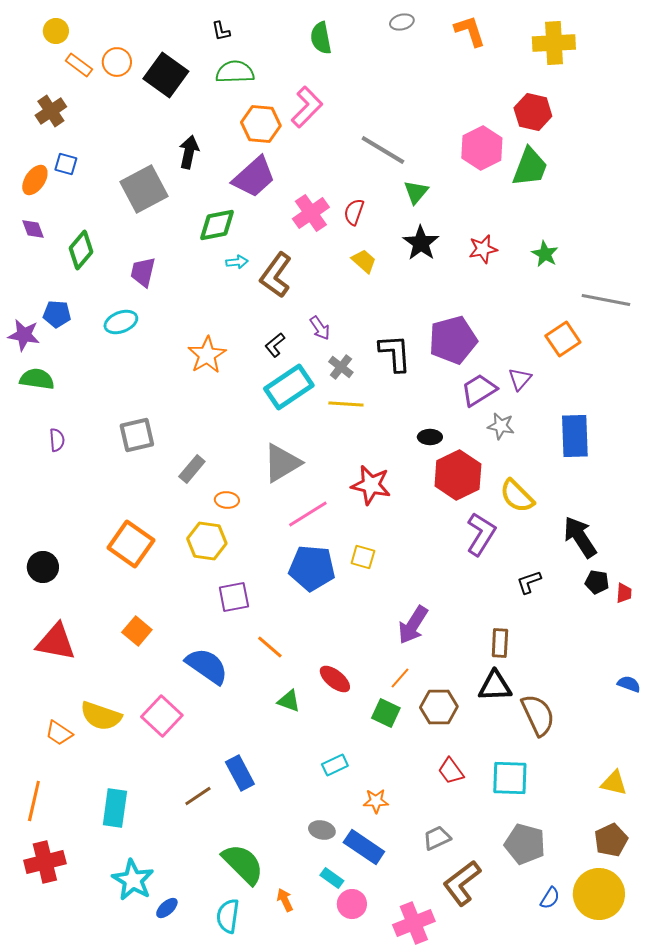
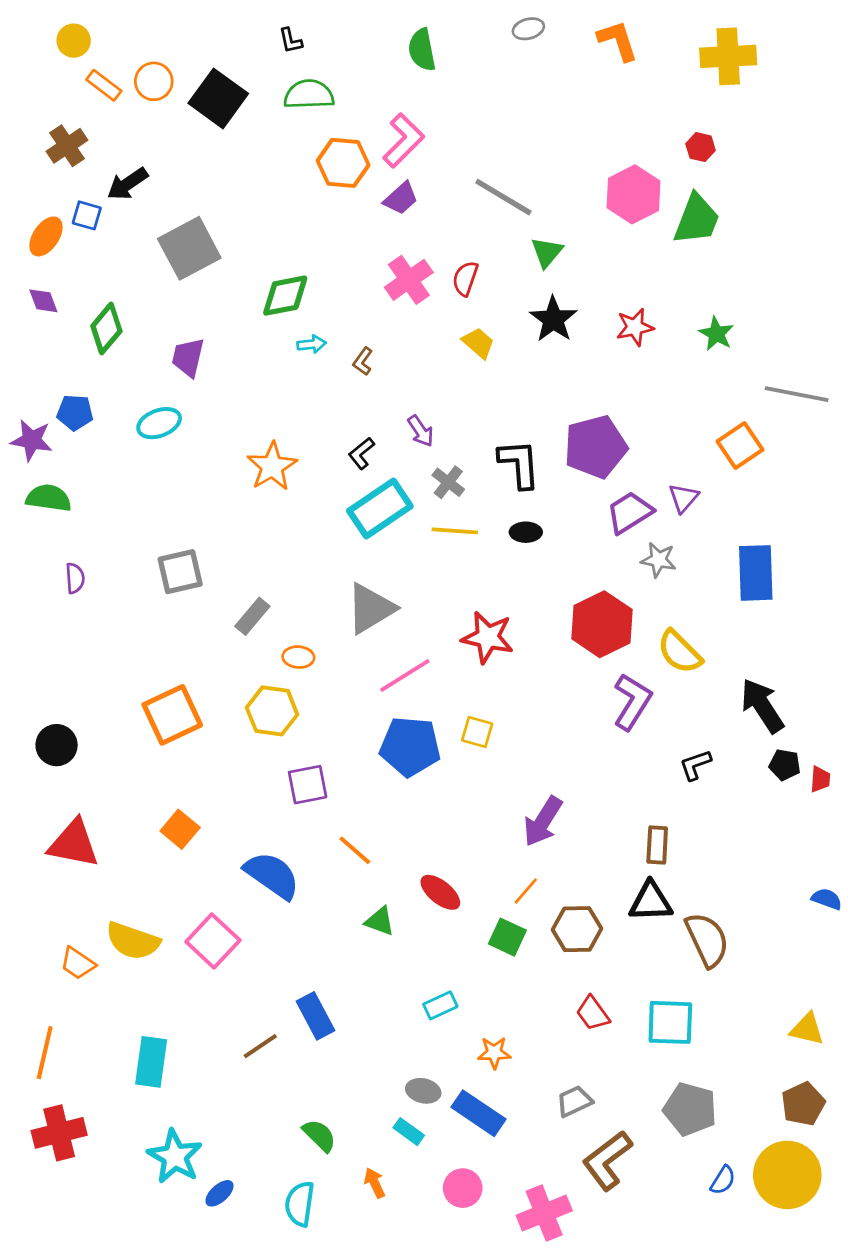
red hexagon: (533, 112) -> (701, 147), size x0.6
black arrow: (189, 152) -> (127, 184), moved, turned -136
purple trapezoid: (254, 177) -> (401, 198), moved, size x0.6
brown L-shape: (276, 275) -> (363, 361), size x0.5
black ellipse: (430, 437) -> (526, 532), moved
orange square: (131, 544) -> (172, 715), turned 30
green semicircle: (243, 864) -> (319, 1135), size x0.6
cyan rectangle: (332, 878) -> (409, 1132), moved

